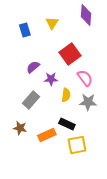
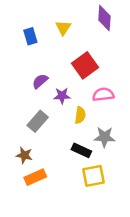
pink semicircle: (85, 78) -> (103, 95), turned -60
gray star: (88, 102) -> (104, 137), moved
orange rectangle: (47, 135) -> (35, 177), moved

